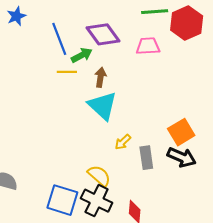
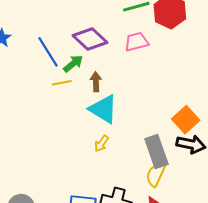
yellow arrow: (123, 142) -> (102, 143), moved
gray rectangle: (146, 158) -> (156, 151), size x1.4
yellow semicircle: (99, 176) -> (156, 175), moved, turned -95

